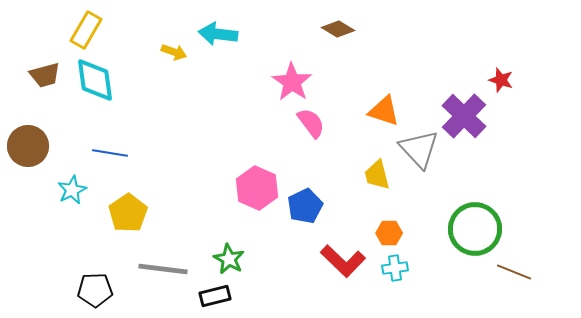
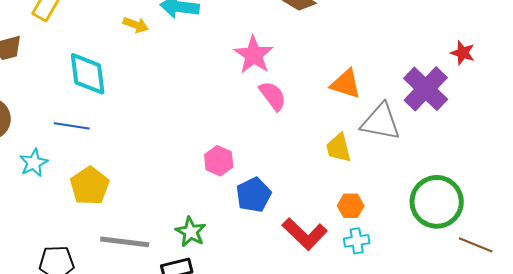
cyan diamond: (95, 80) -> (88, 74), moved
gray triangle: (419, 149) -> (381, 122), turned -36
pink hexagon: (257, 188) -> (219, 161), size x0.7
blue pentagon: (305, 206) -> (254, 195), moved

